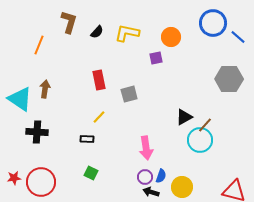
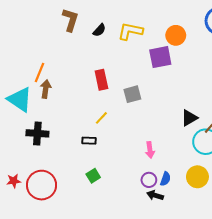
orange line: (39, 45) -> (39, 73), moved
purple square: (156, 58) -> (160, 57), size x1.6
pink arrow: (146, 148) -> (150, 150), size x0.7
green square: (91, 173) -> (93, 176), turned 32
yellow circle: (182, 187) -> (197, 177), moved

